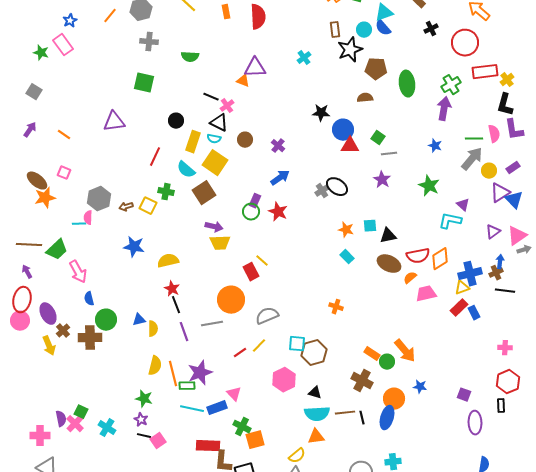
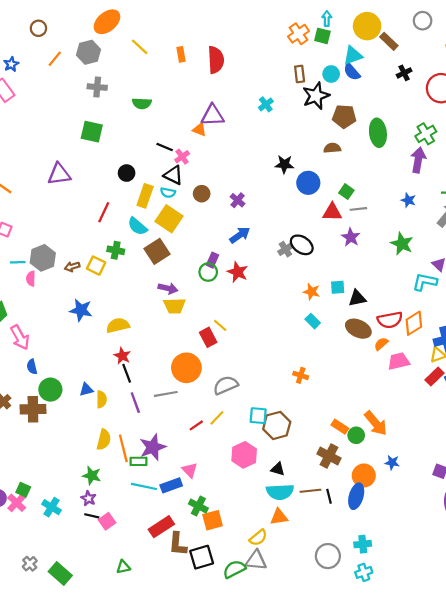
red triangle: (350, 146) -> (332, 212), moved
cyan line: (79, 224) -> (18, 262), moved
red rectangle: (208, 446) -> (161, 527), turned -35

